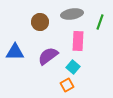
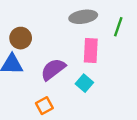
brown circle: (40, 22) -> (21, 38), moved
orange square: (67, 85) -> (44, 106), moved

